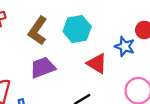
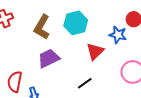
red triangle: (97, 64) -> (95, 51), turned 48

